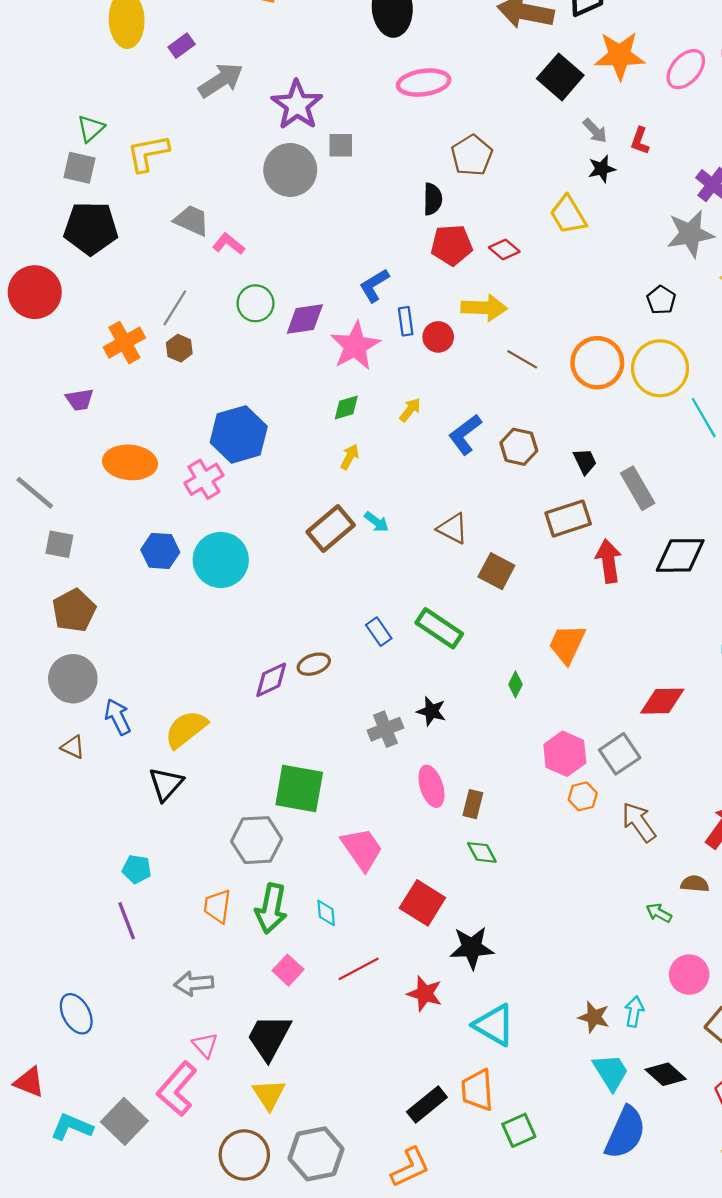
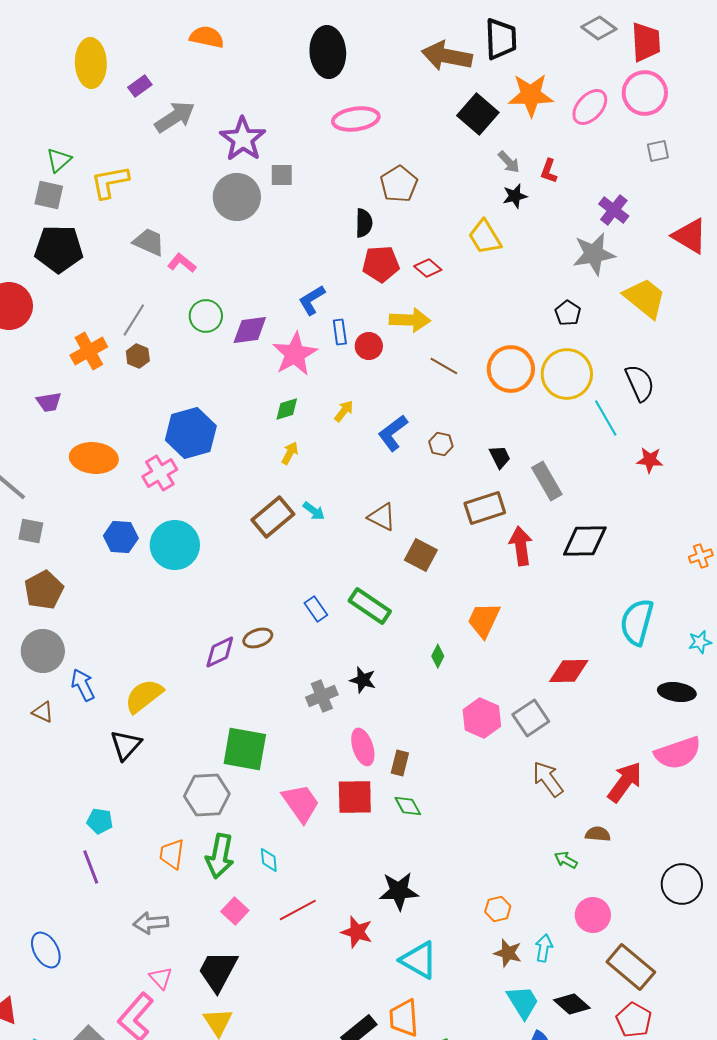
brown hexagon: (519, 447) -> (441, 444), size x0.7
orange hexagon: (583, 796) -> (498, 909), moved
red square: (422, 903) -> (355, 797), moved, turned -33

